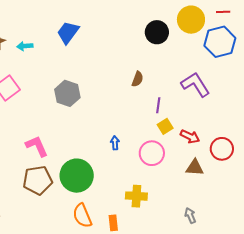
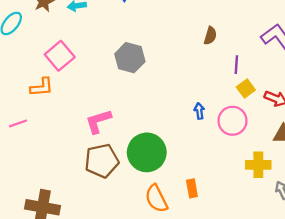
blue arrow: (115, 143) -> (199, 111), moved
pink L-shape: (37, 146) -> (98, 121), turned -80
yellow cross: (136, 196) -> (258, 165), moved
orange rectangle: (113, 223) -> (192, 188), moved

